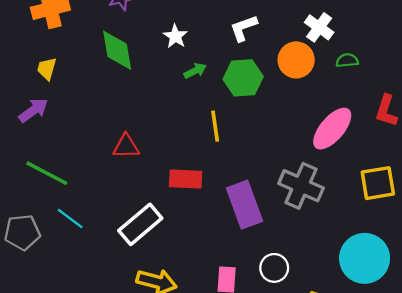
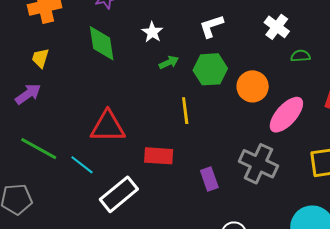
orange circle: (296, 60) -> (253, 86), moved
red triangle: (126, 146) -> (108, 127), size x1.5
purple rectangle: (245, 205) -> (209, 179), size x0.6
cyan line: (70, 219) -> (82, 165), moved

